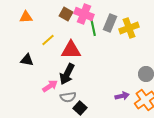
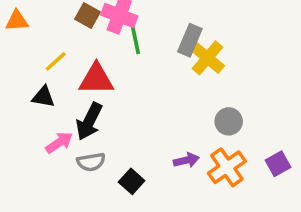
gray rectangle: (110, 23) -> (190, 40), moved
yellow cross: (129, 28) -> (207, 58), moved, turned -30
black triangle: (27, 60) -> (43, 97), moved
black square: (80, 108) -> (132, 181), moved

